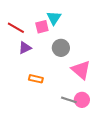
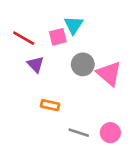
purple triangle: (25, 48) -> (35, 64), turned -48
pink triangle: (81, 70) -> (109, 74), moved
gray line: (69, 100) -> (79, 133), moved

